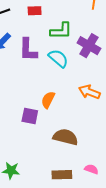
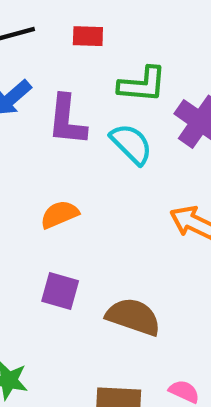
orange semicircle: (48, 100) -> (60, 214), moved, turned 36
purple square: (30, 116) -> (60, 291), moved

